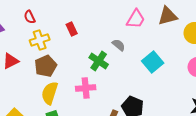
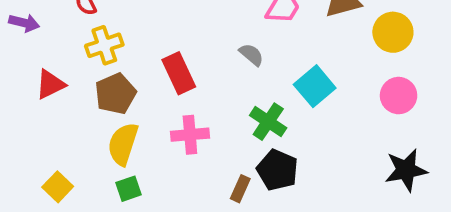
red rectangle: (72, 29) -> (179, 73), moved, size x1.5
green cross: (99, 61) -> (268, 122), moved

